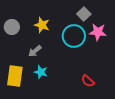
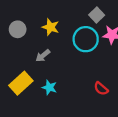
cyan star: (41, 72) -> (49, 87), moved
yellow rectangle: (15, 76) -> (21, 83), turned 40

